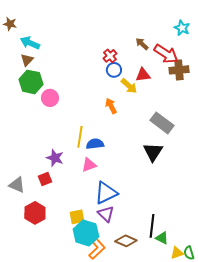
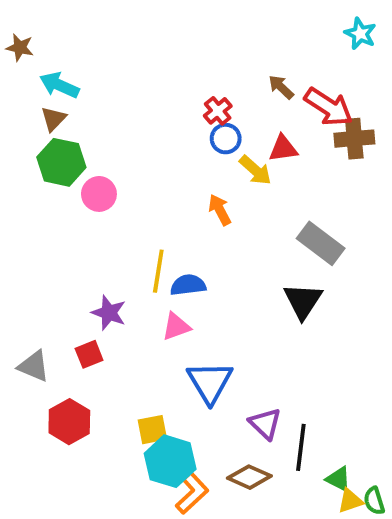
cyan star: (182, 28) -> (360, 34), moved
blue triangle: (106, 193) -> (210, 382), turned -35
purple triangle: (106, 214) -> (265, 424), moved
green triangle: (162, 238) -> (338, 479), moved

